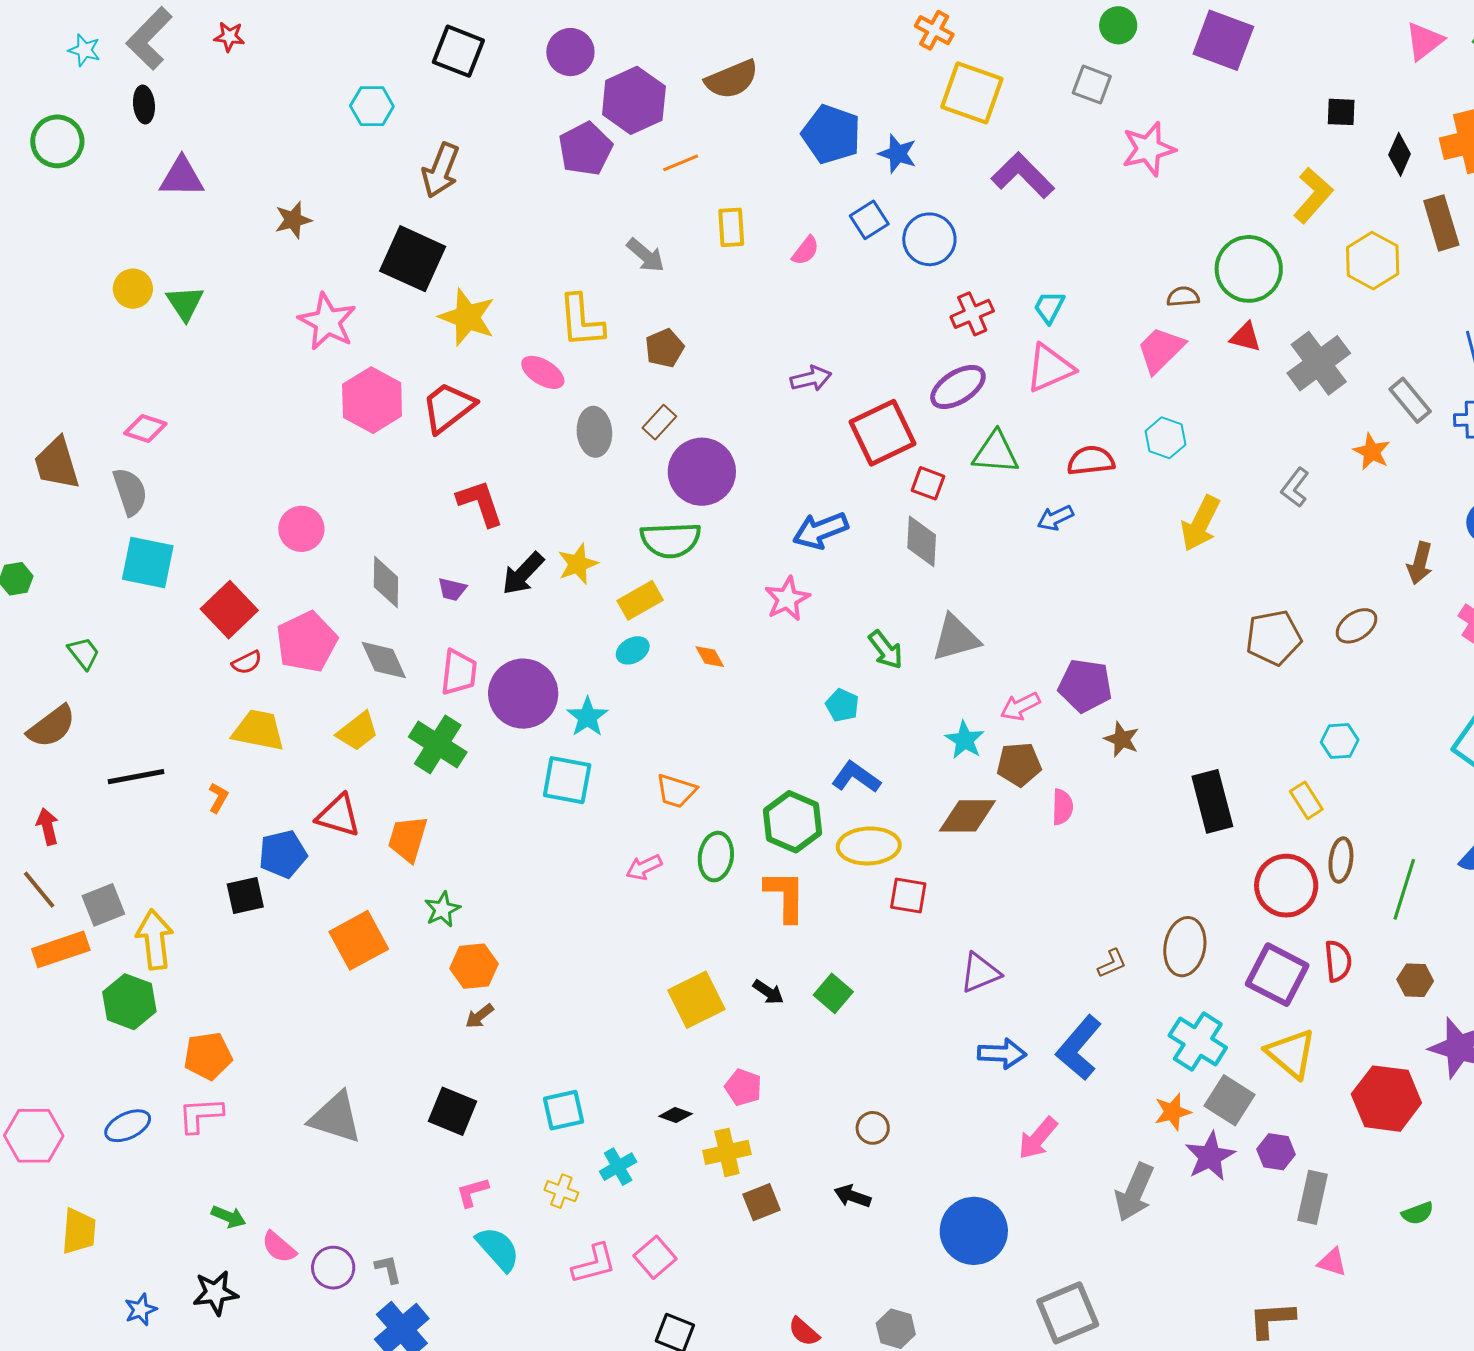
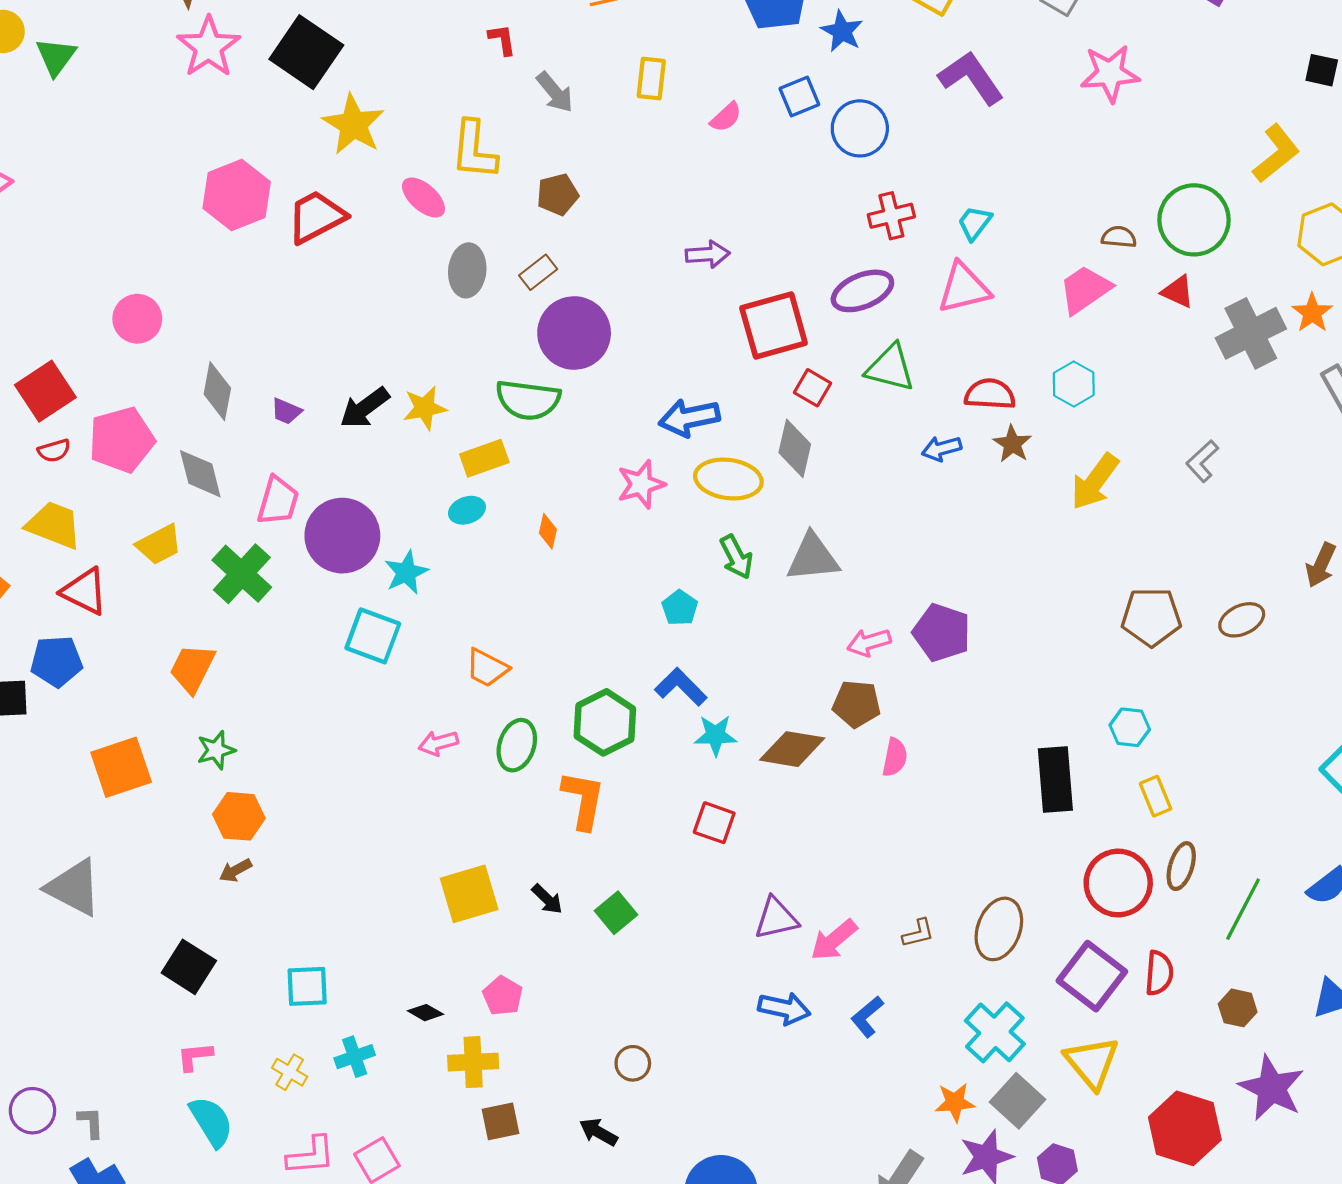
pink star: (327, 322) -> (209, 47), moved
orange star: (1372, 452) -> (1312, 313), moved
red L-shape: (480, 503) -> (502, 40), moved, size x0.6
orange diamond: (710, 657) -> (548, 531), turned 32
brown star: (1122, 739) -> (1012, 444), moved
cyan star: (965, 740) -> (716, 735), moved, turned 30
cyan hexagon: (1340, 741) -> (1130, 727), moved
red triangle: (338, 816) -> (84, 591), moved
yellow ellipse: (869, 846) -> (728, 479), moved
blue L-shape: (1079, 1048) -> (867, 1017), size x0.6
gray triangle: (336, 1118) -> (74, 888), moved
pink arrow: (1038, 1138) -> (834, 940), moved

